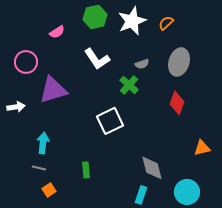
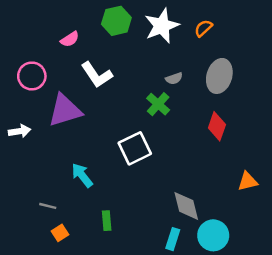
white L-shape: (97, 59) -> (97, 75), moved
cyan arrow: (43, 143) -> (82, 175), moved, turned -45
green rectangle: (86, 170) -> (107, 221), moved
cyan circle: (187, 192) -> (213, 235), moved

